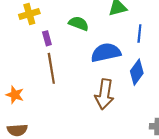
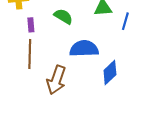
blue line: (139, 34) -> (125, 21), moved
brown arrow: (104, 94) -> (56, 80), moved

